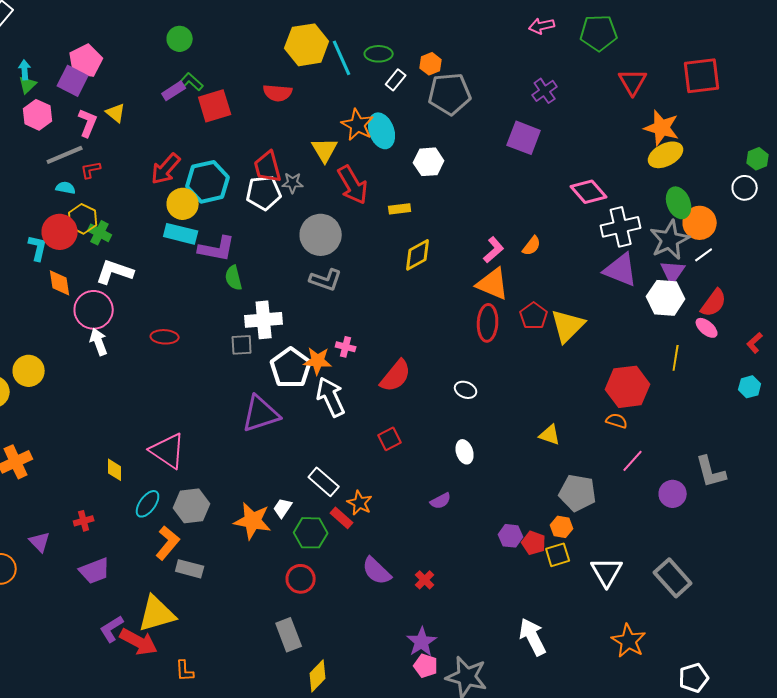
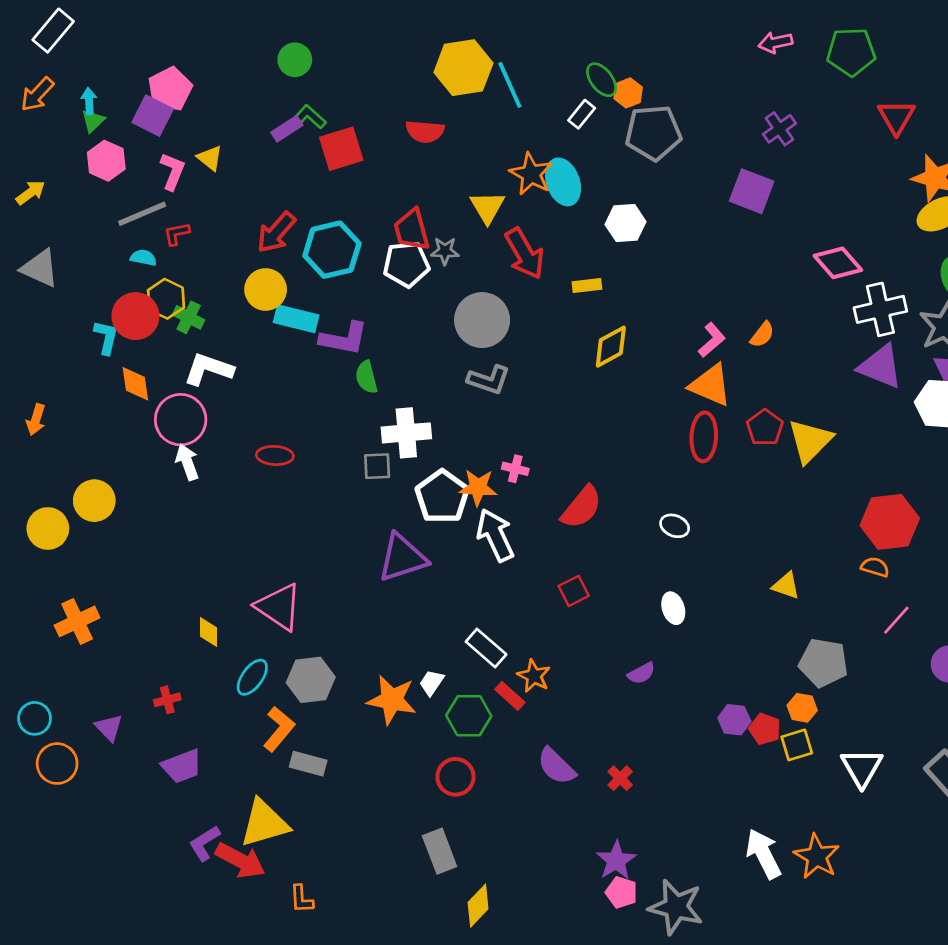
green ellipse: (379, 54) -> (602, 80), moved, turned 52
yellow circle: (183, 204) -> (266, 289), moved
orange star: (629, 641) -> (817, 857), moved

